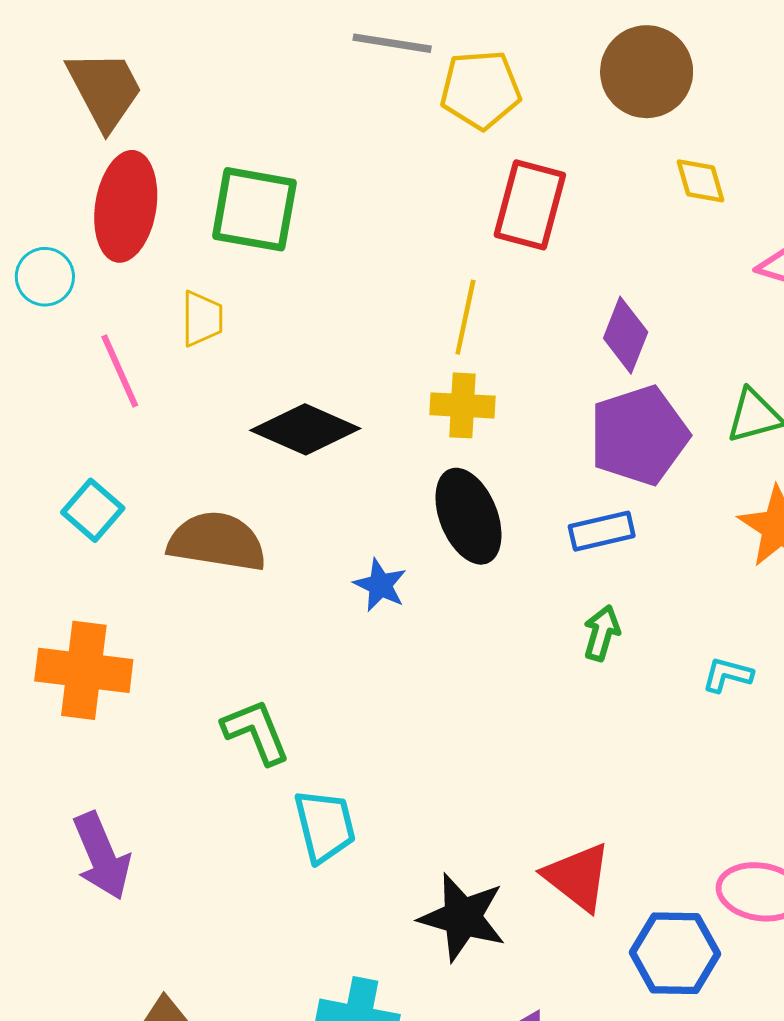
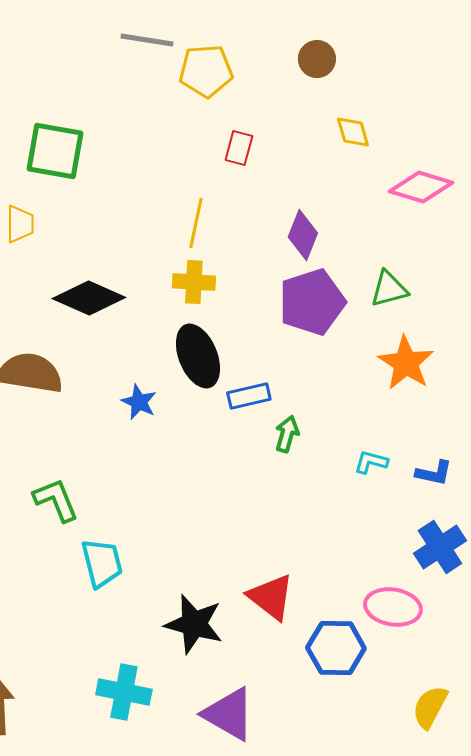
brown circle: (647, 72) -> (317, 59), size x0.6
red rectangle: (530, 205) -> (239, 148), size x0.6
blue rectangle: (602, 531) -> (249, 396), moved

